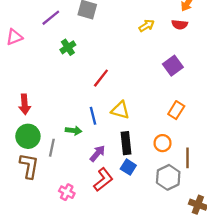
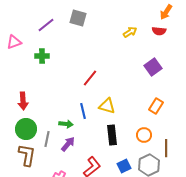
green cross: (68, 47) -> (42, 56), moved, turned 32
purple arrow: (98, 153) -> (68, 144), moved
blue square: (128, 167) -> (124, 166), moved, turned 32

